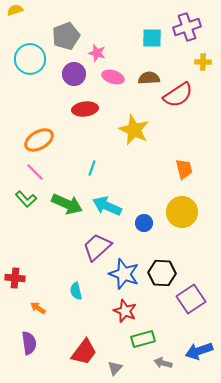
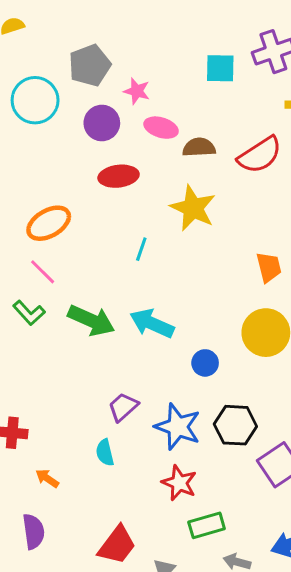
brown semicircle: (149, 78) -> (199, 147), moved
cyan line: (92, 168) -> (141, 249), moved
blue circle: (144, 223) -> (205, 363), moved
purple trapezoid: (97, 247) -> (123, 407), moved, size x0.7

